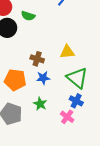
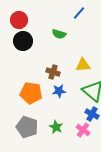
green semicircle: (28, 16) -> (59, 34), moved
green star: (40, 104) -> (56, 127), moved

